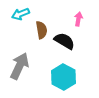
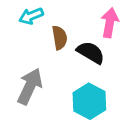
pink arrow: (78, 19) -> (110, 23), size x1.5

